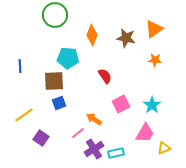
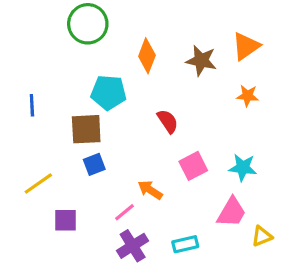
cyan star: (152, 105) -> (243, 168), turned -30
purple square: (41, 138) -> (65, 220), turned -35
purple cross: (94, 149) -> (133, 246), moved

